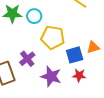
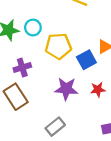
purple cross: (27, 59) -> (22, 67), moved, turned 35
red star: (79, 75) -> (98, 89), moved

